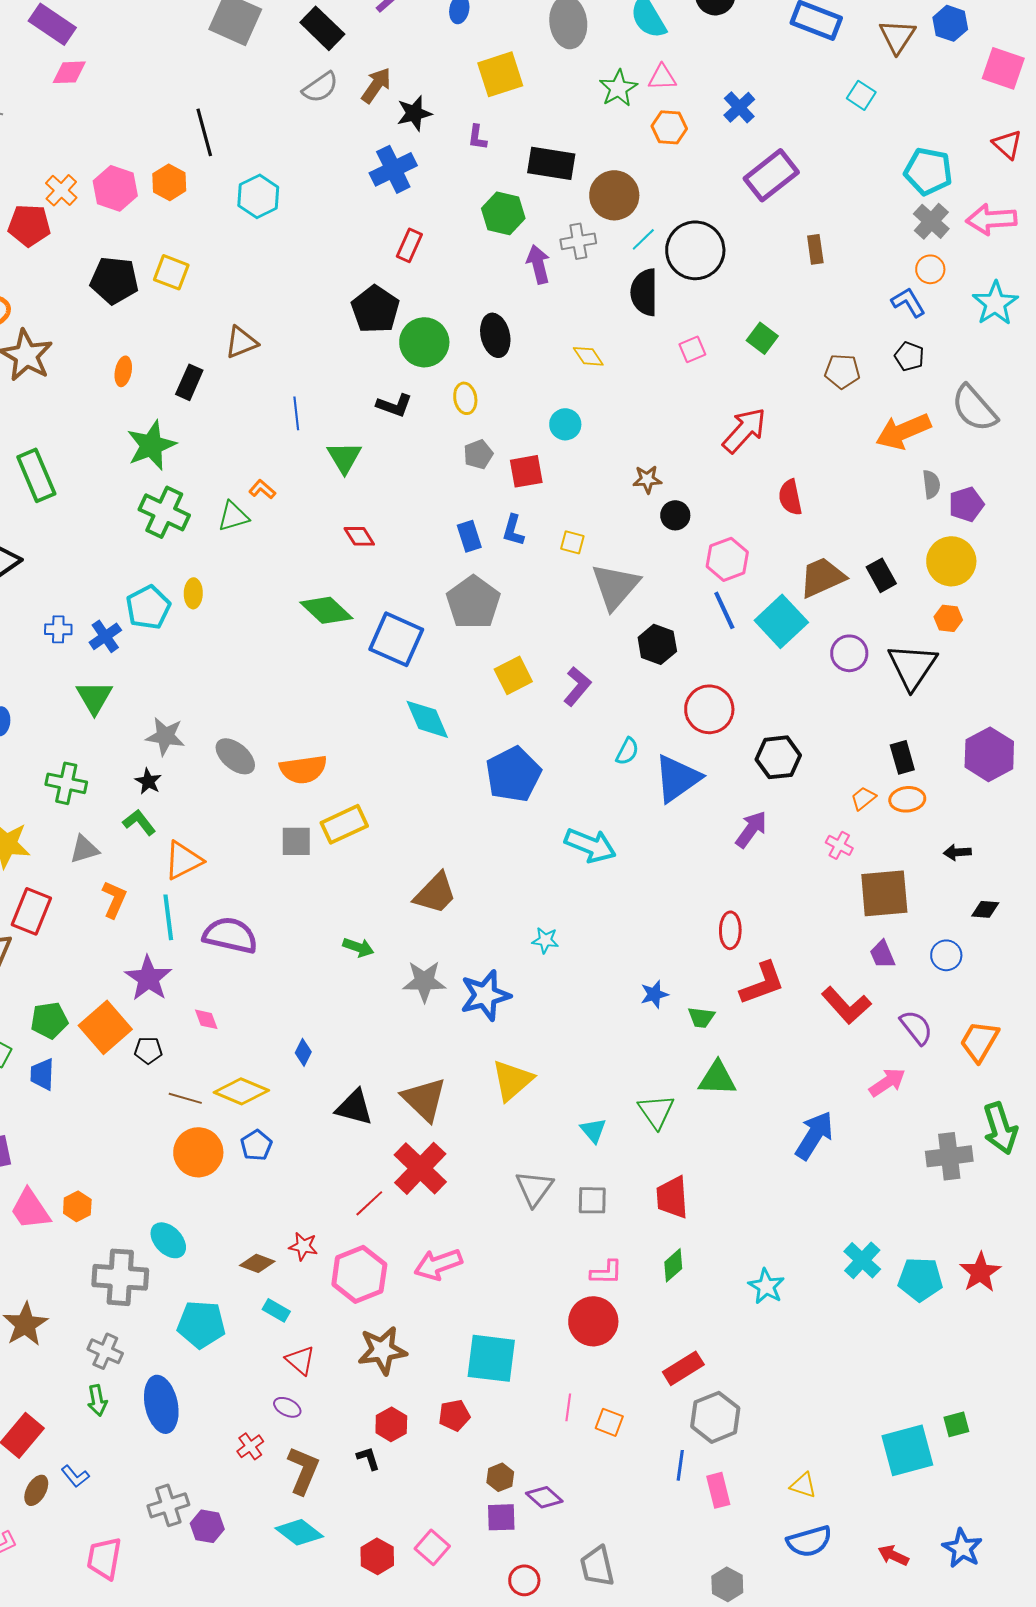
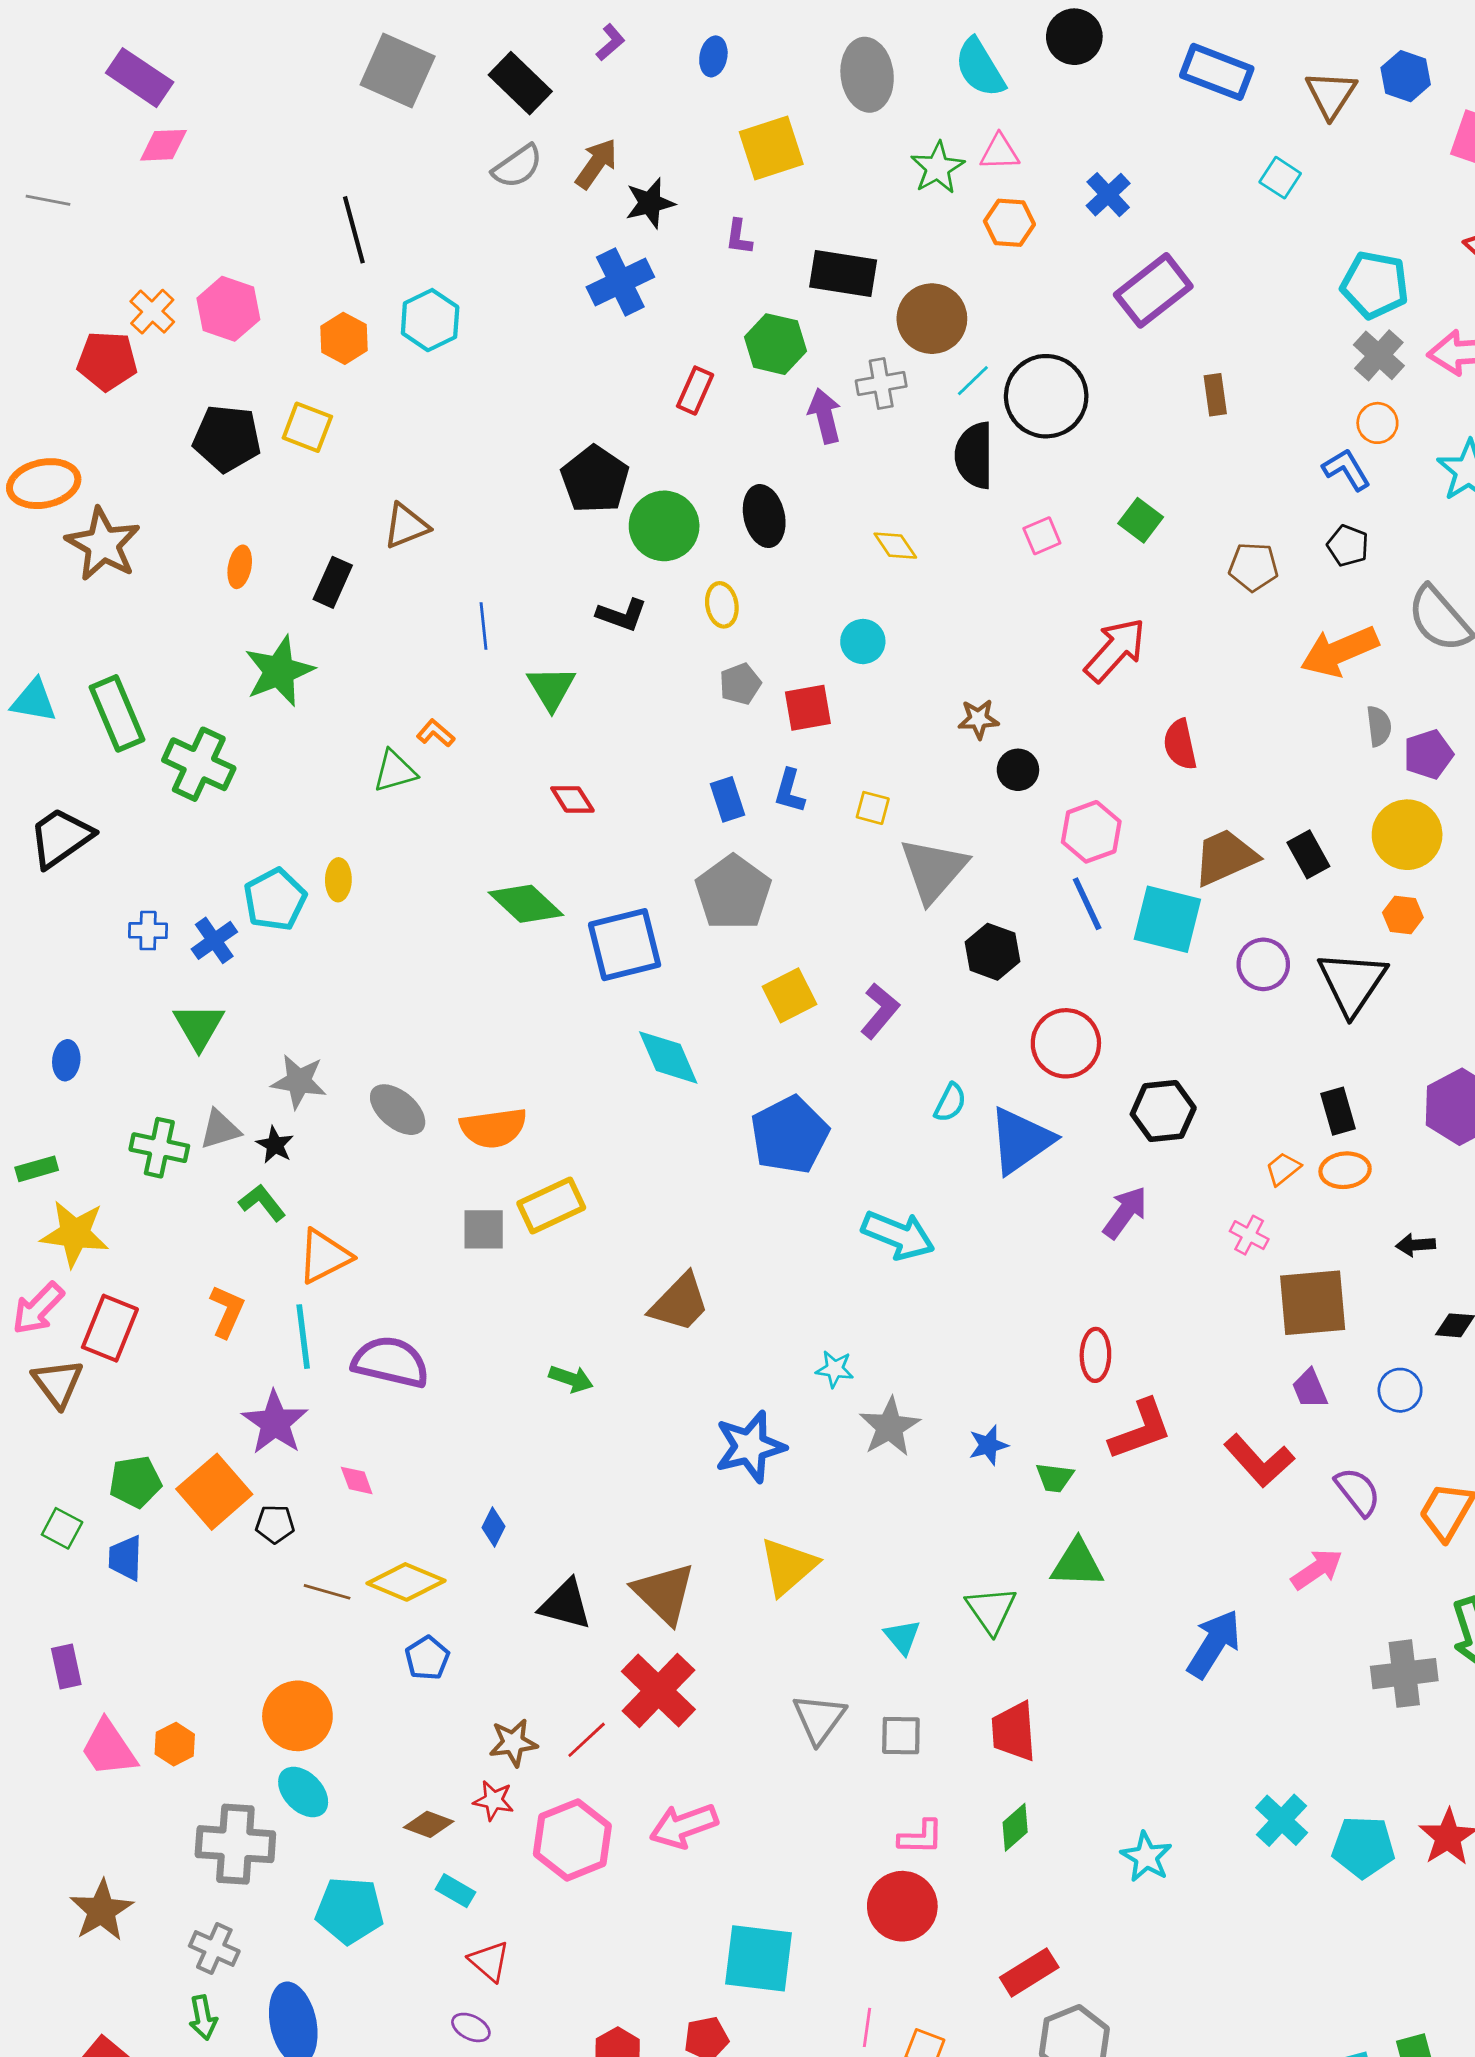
orange hexagon: (169, 182) -> (344, 338), moved
red rectangle: (409, 245) -> (695, 391), moved
green cross: (164, 512) -> (199, 764), moved
cyan square: (781, 621) -> (1167, 919), turned -33
blue square: (396, 639) -> (625, 945), turned -38
gray triangle: (84, 849) -> (220, 1129), moved
gray star: (424, 981) -> (890, 1427), moved, turned -30
orange circle: (198, 1152) -> (297, 1716), moved
brown star: (382, 1350) -> (513, 1743), moved, size x0.7

